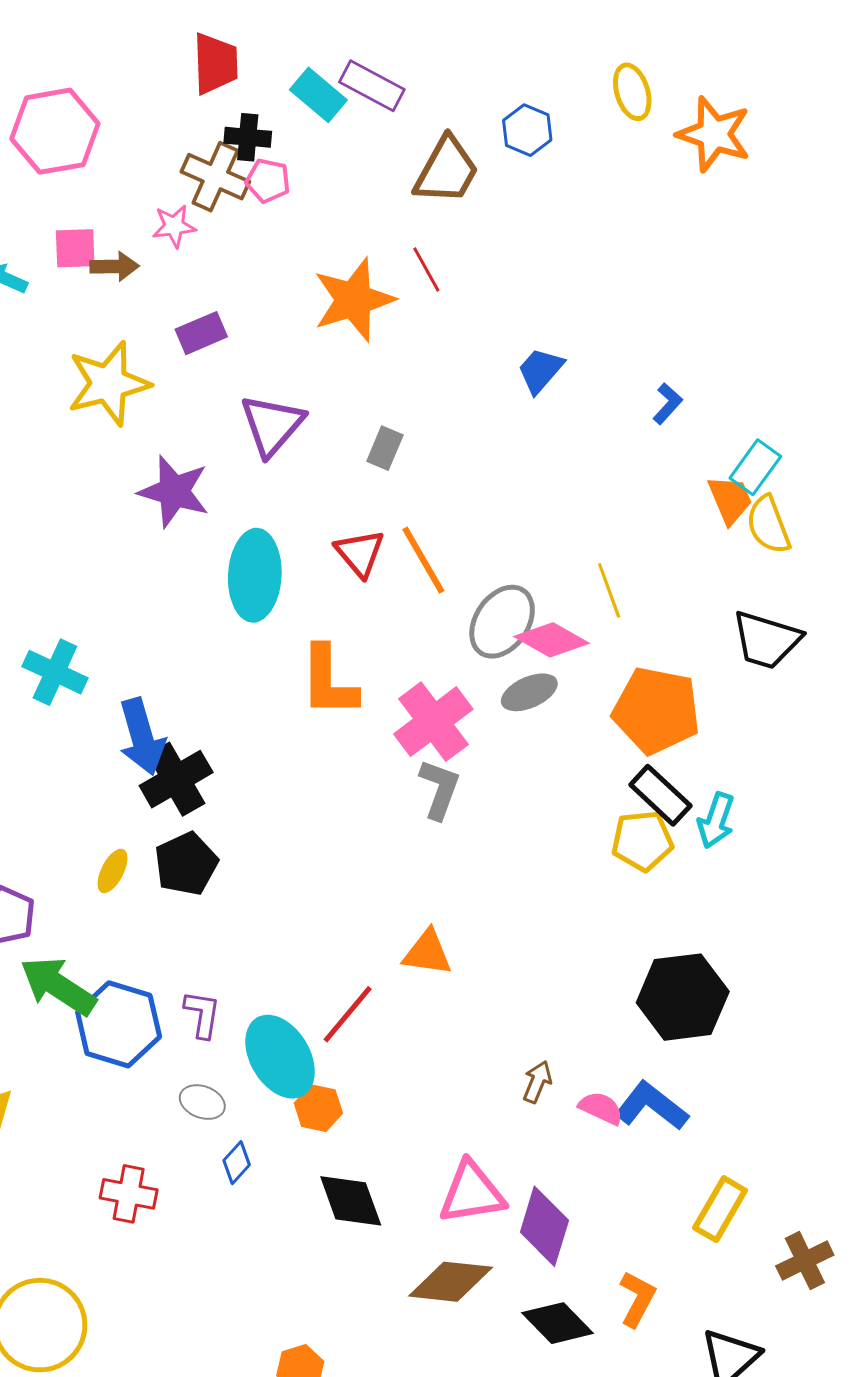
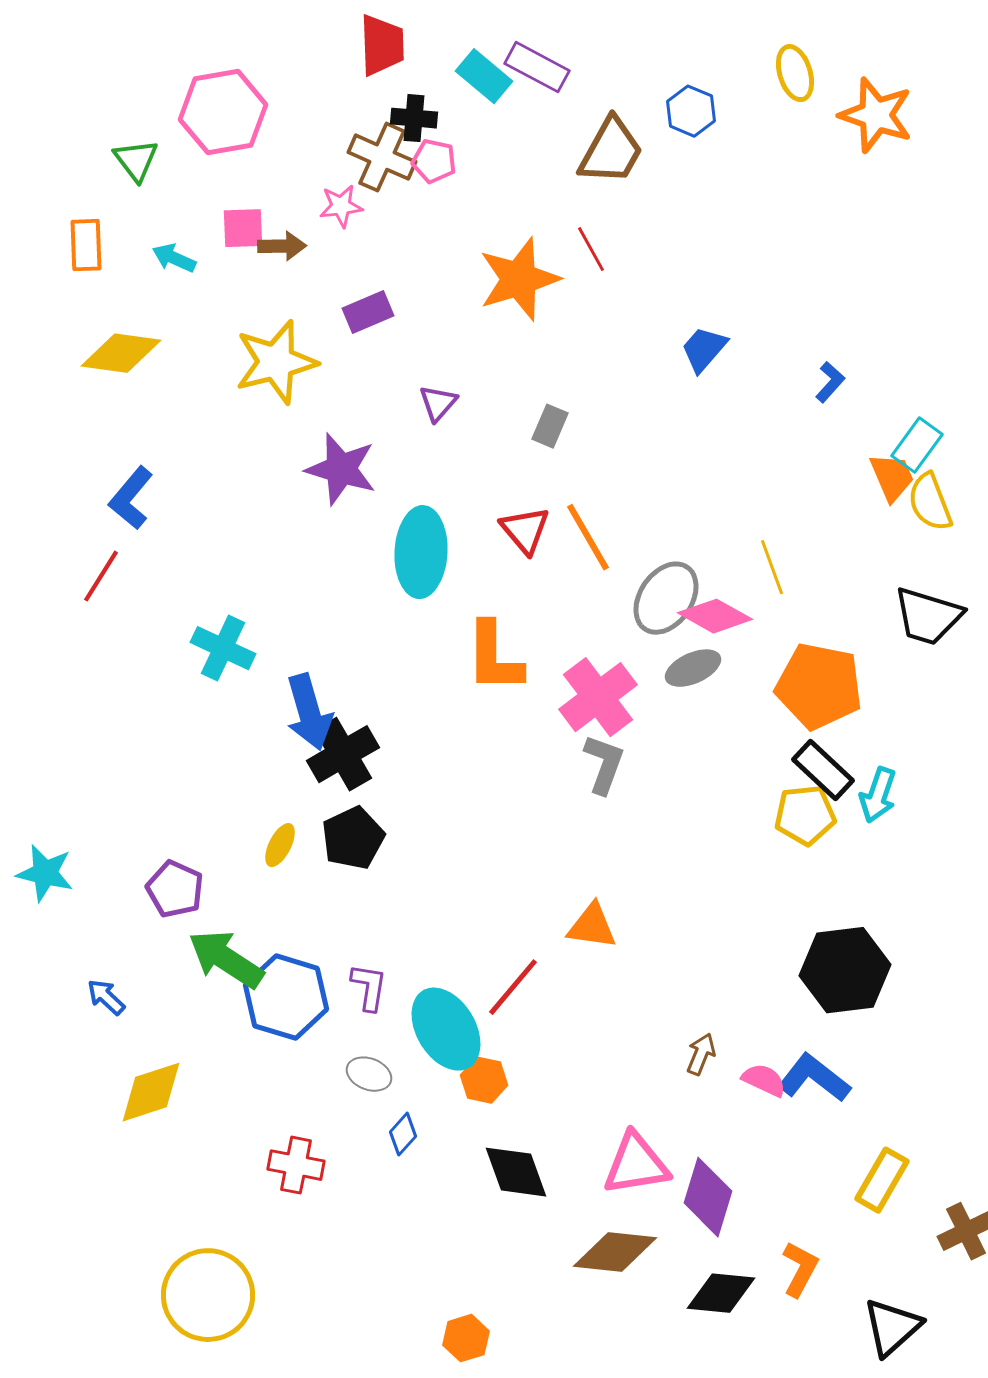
purple triangle: (272, 425) -> (438, 403), size x0.6
black diamond: (558, 1323) -> (721, 1293), turned -40

